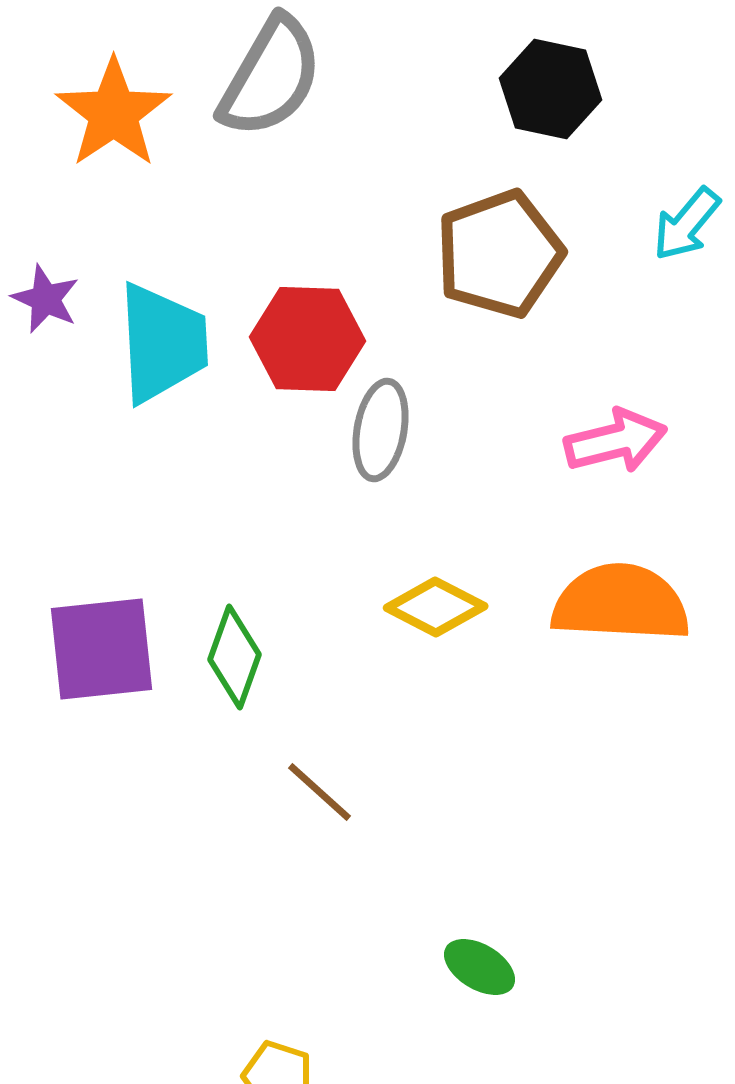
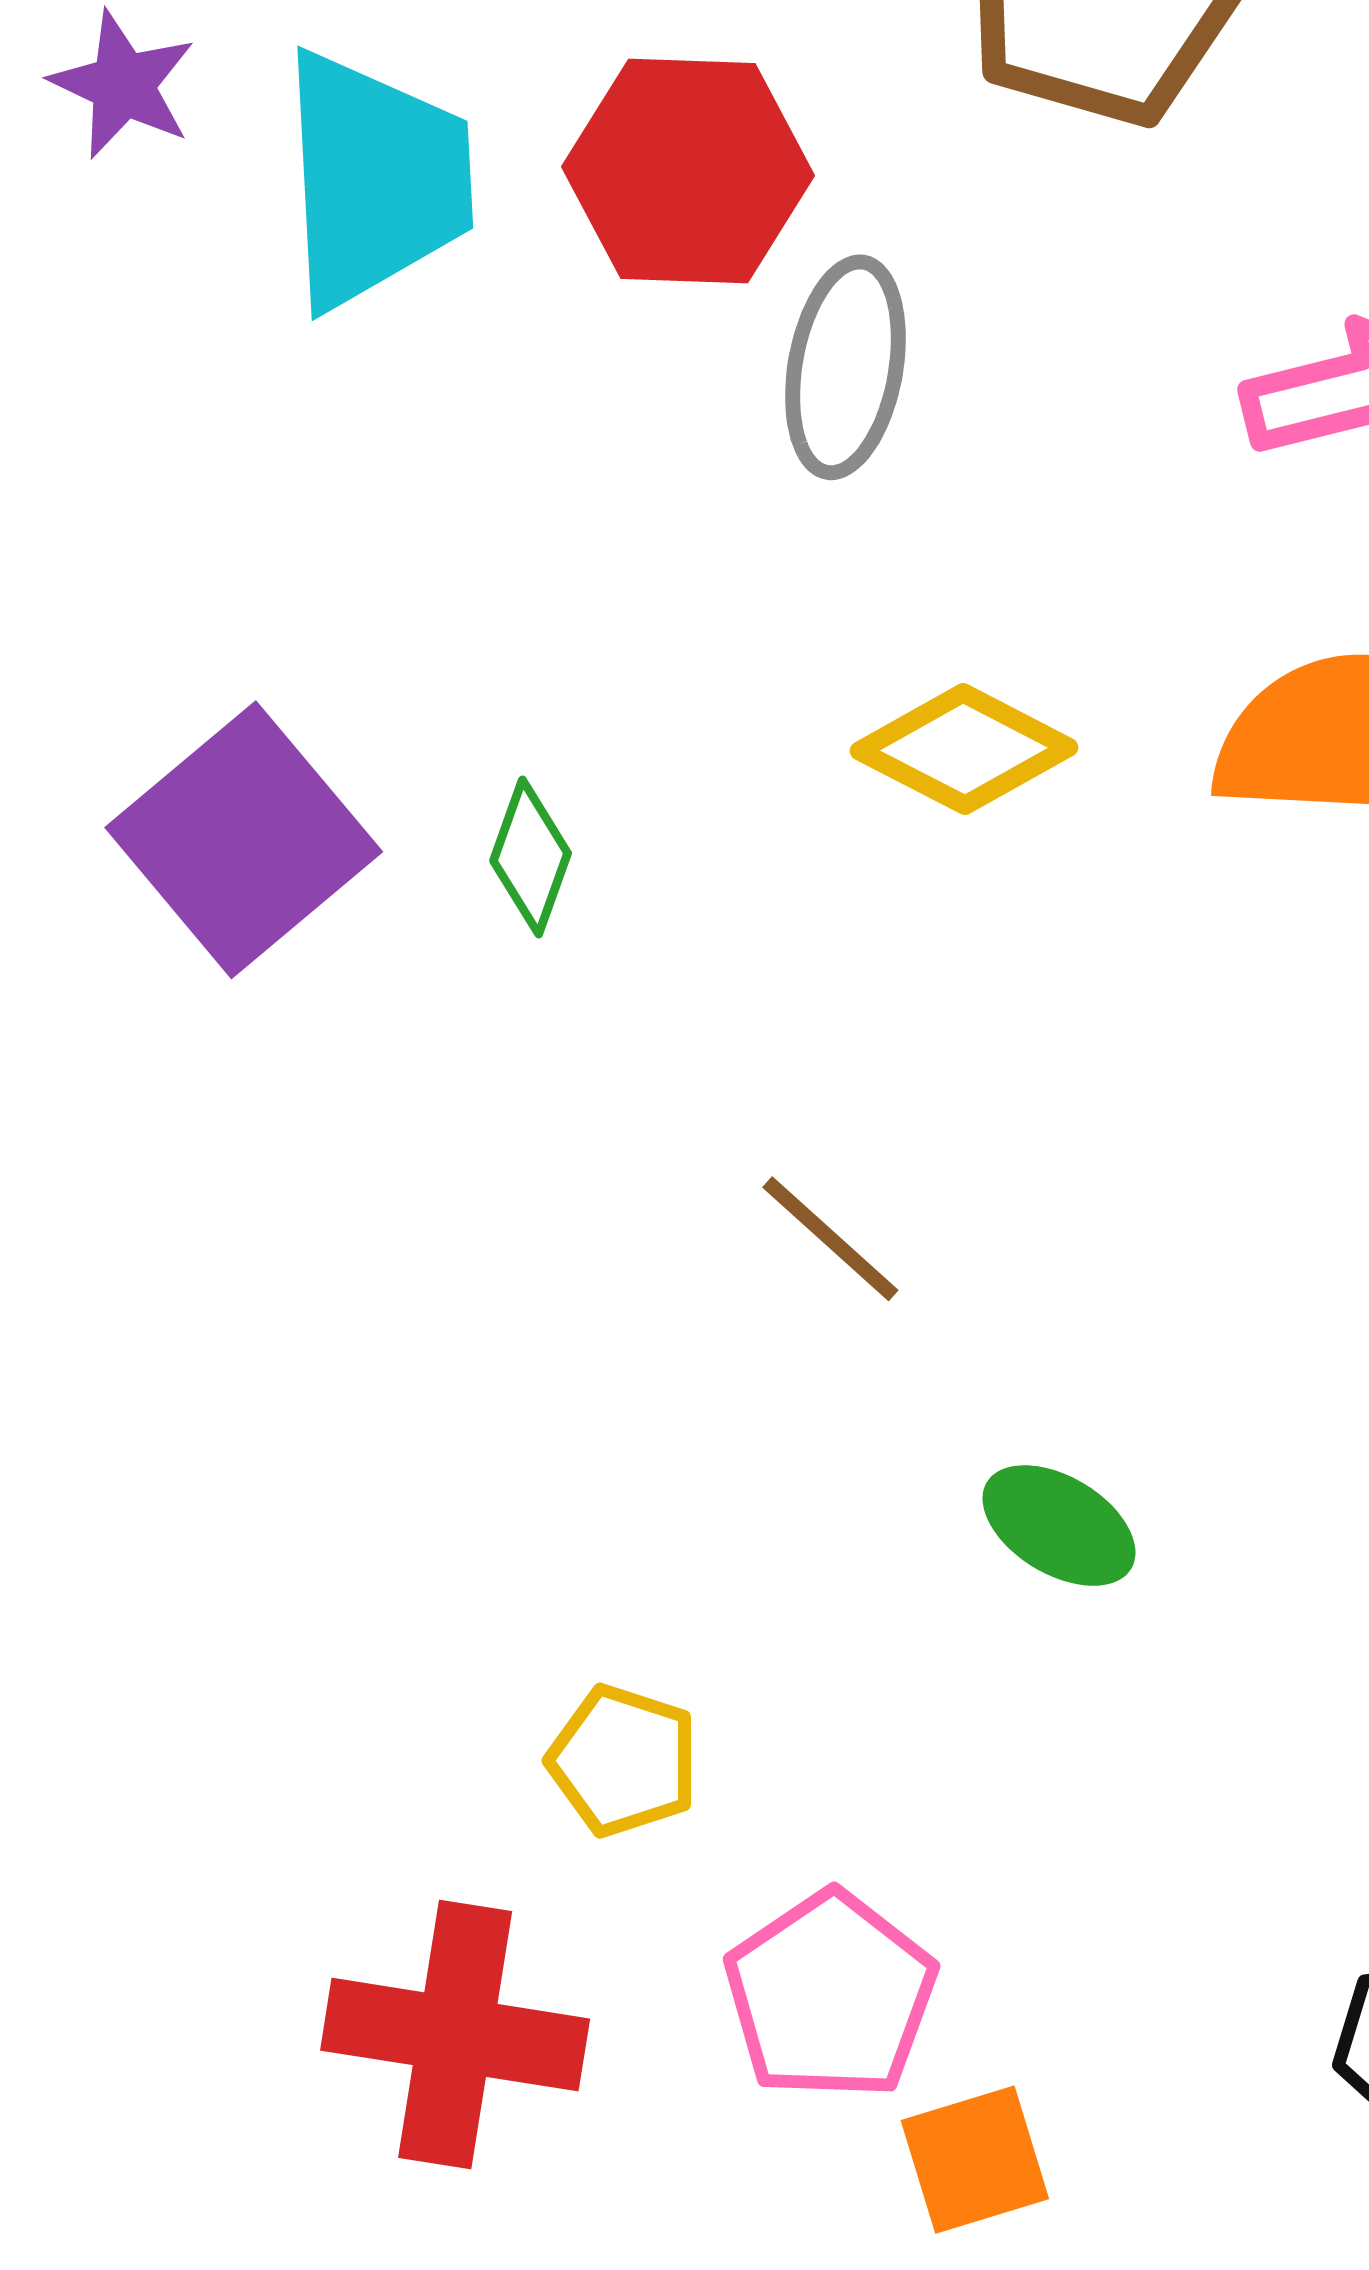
purple square: (102, 649) -> (244, 840), turned -34
green diamond: (235, 657) -> (531, 857), size x0.7
brown line: (320, 792) -> (830, 1239), moved

